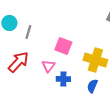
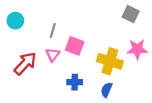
gray line: (28, 32) -> (53, 31), moved
pink triangle: (48, 66) -> (53, 55), moved

